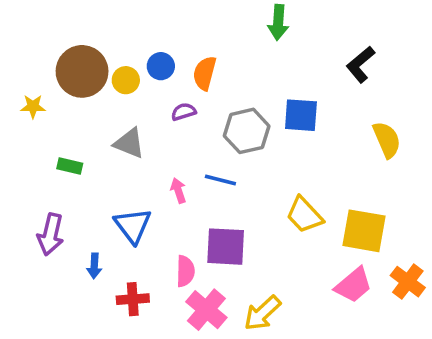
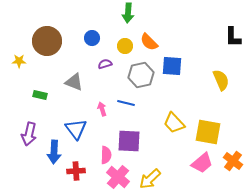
green arrow: (278, 22) -> (128, 13), moved
black L-shape: (360, 64) -> (233, 37), moved, turned -50
orange semicircle: (205, 73) -> (149, 42), moved, turned -60
yellow circle: (126, 80) -> (125, 46), moved
blue arrow: (94, 266) -> (54, 152), size x1.6

